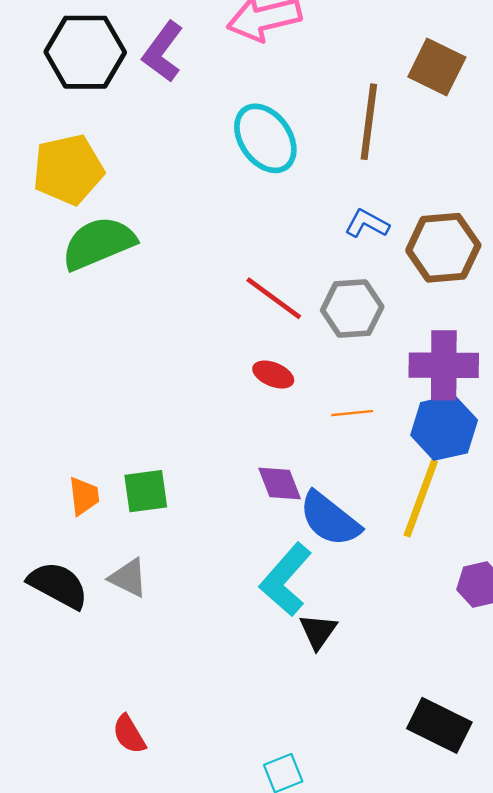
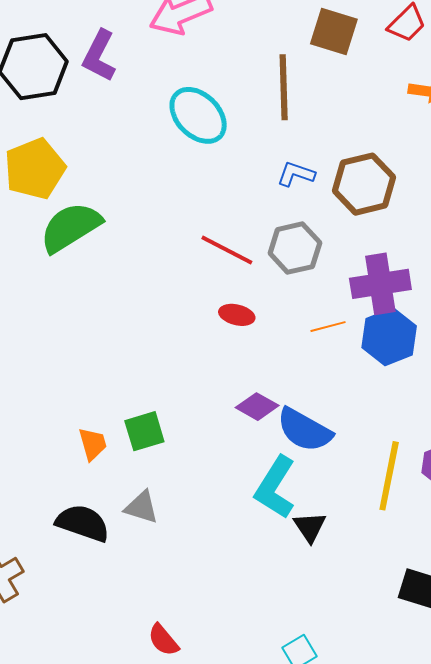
orange line: (352, 413) -> (328, 327), moved
purple diamond: (280, 484) -> (257, 407), turned -30
yellow line: (421, 498) -> (389, 476), moved

